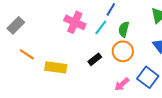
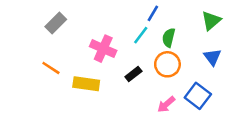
pink cross: (75, 22) -> (103, 49), moved
gray rectangle: (16, 25) -> (56, 23), moved

